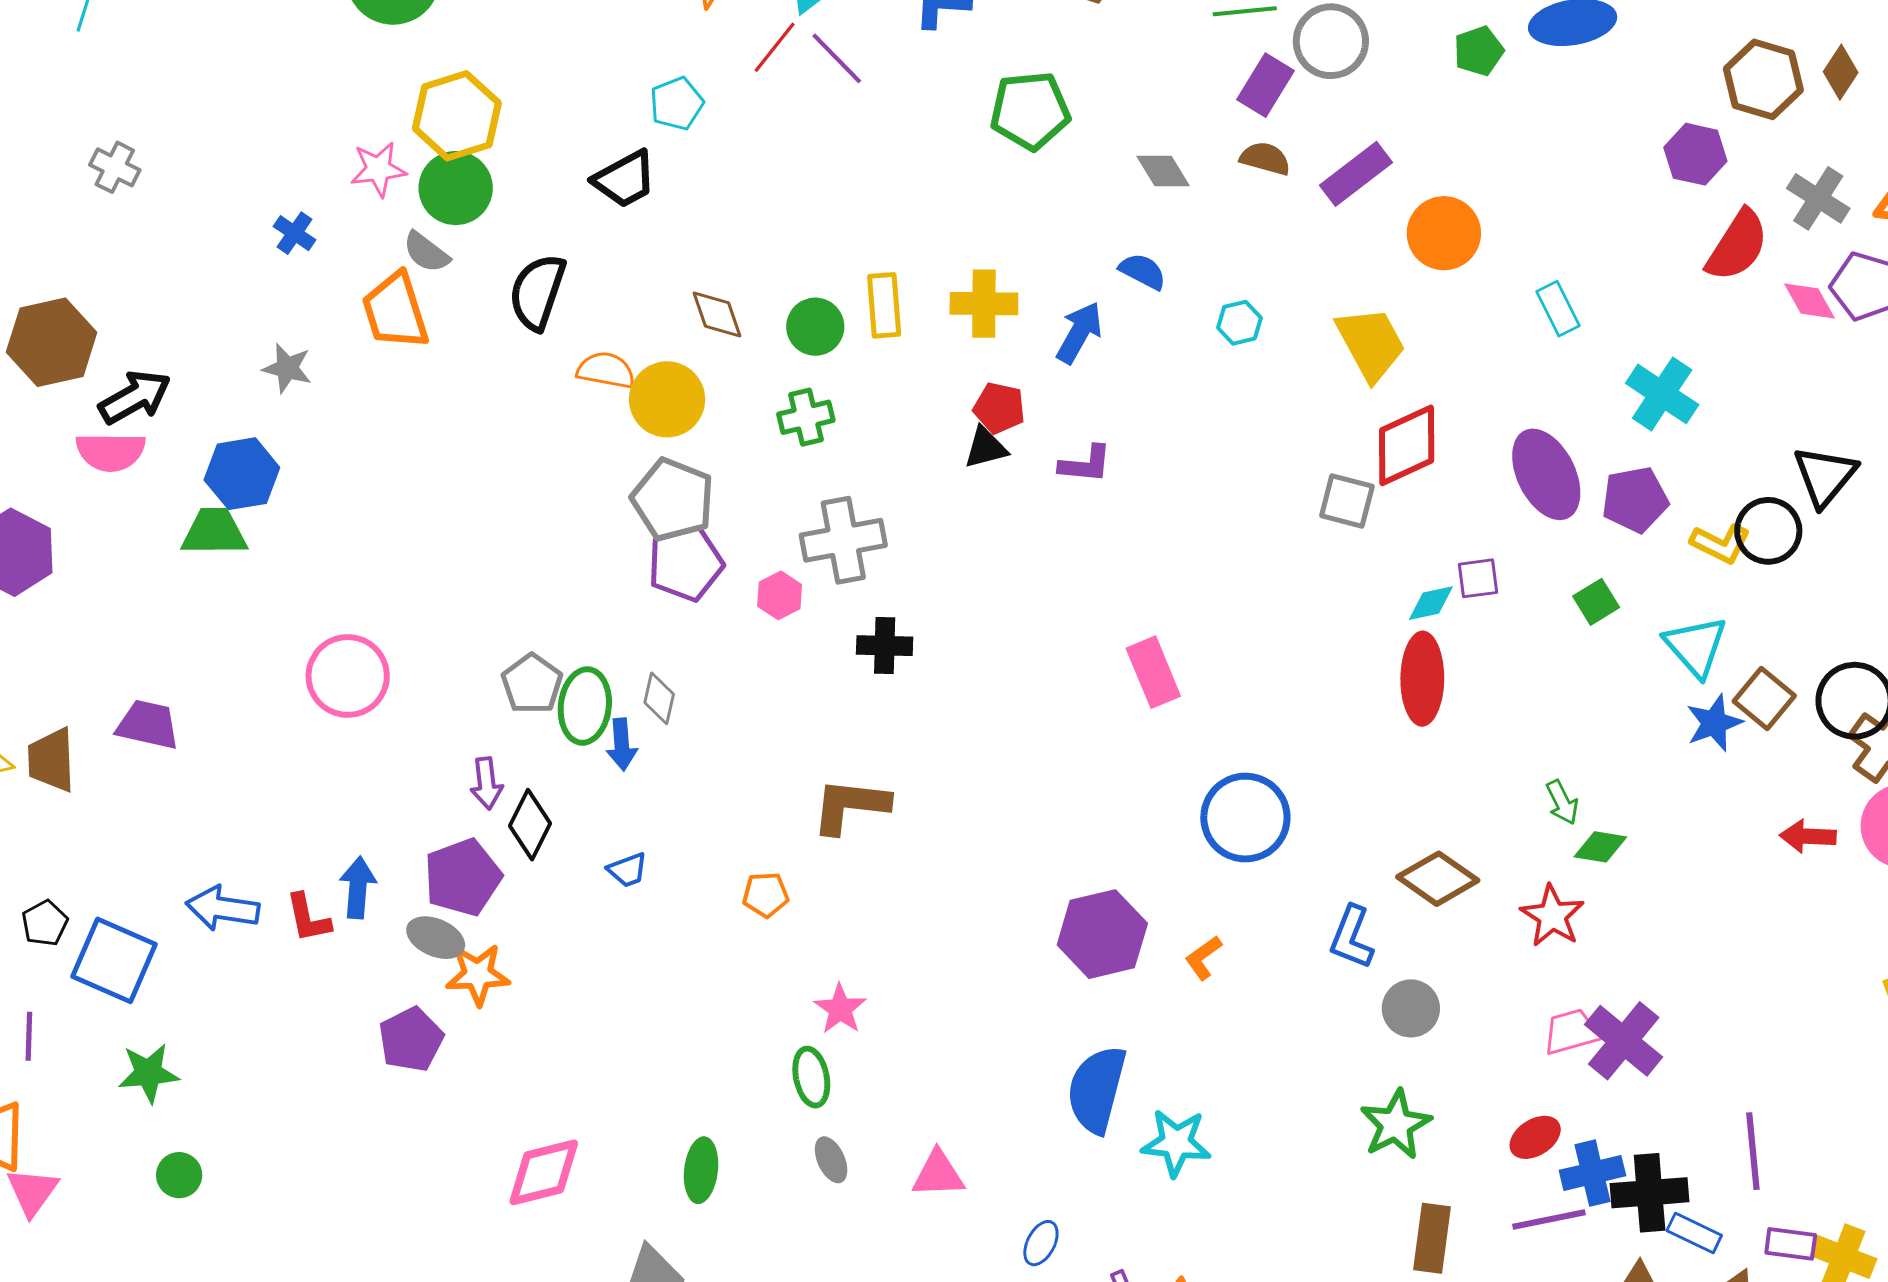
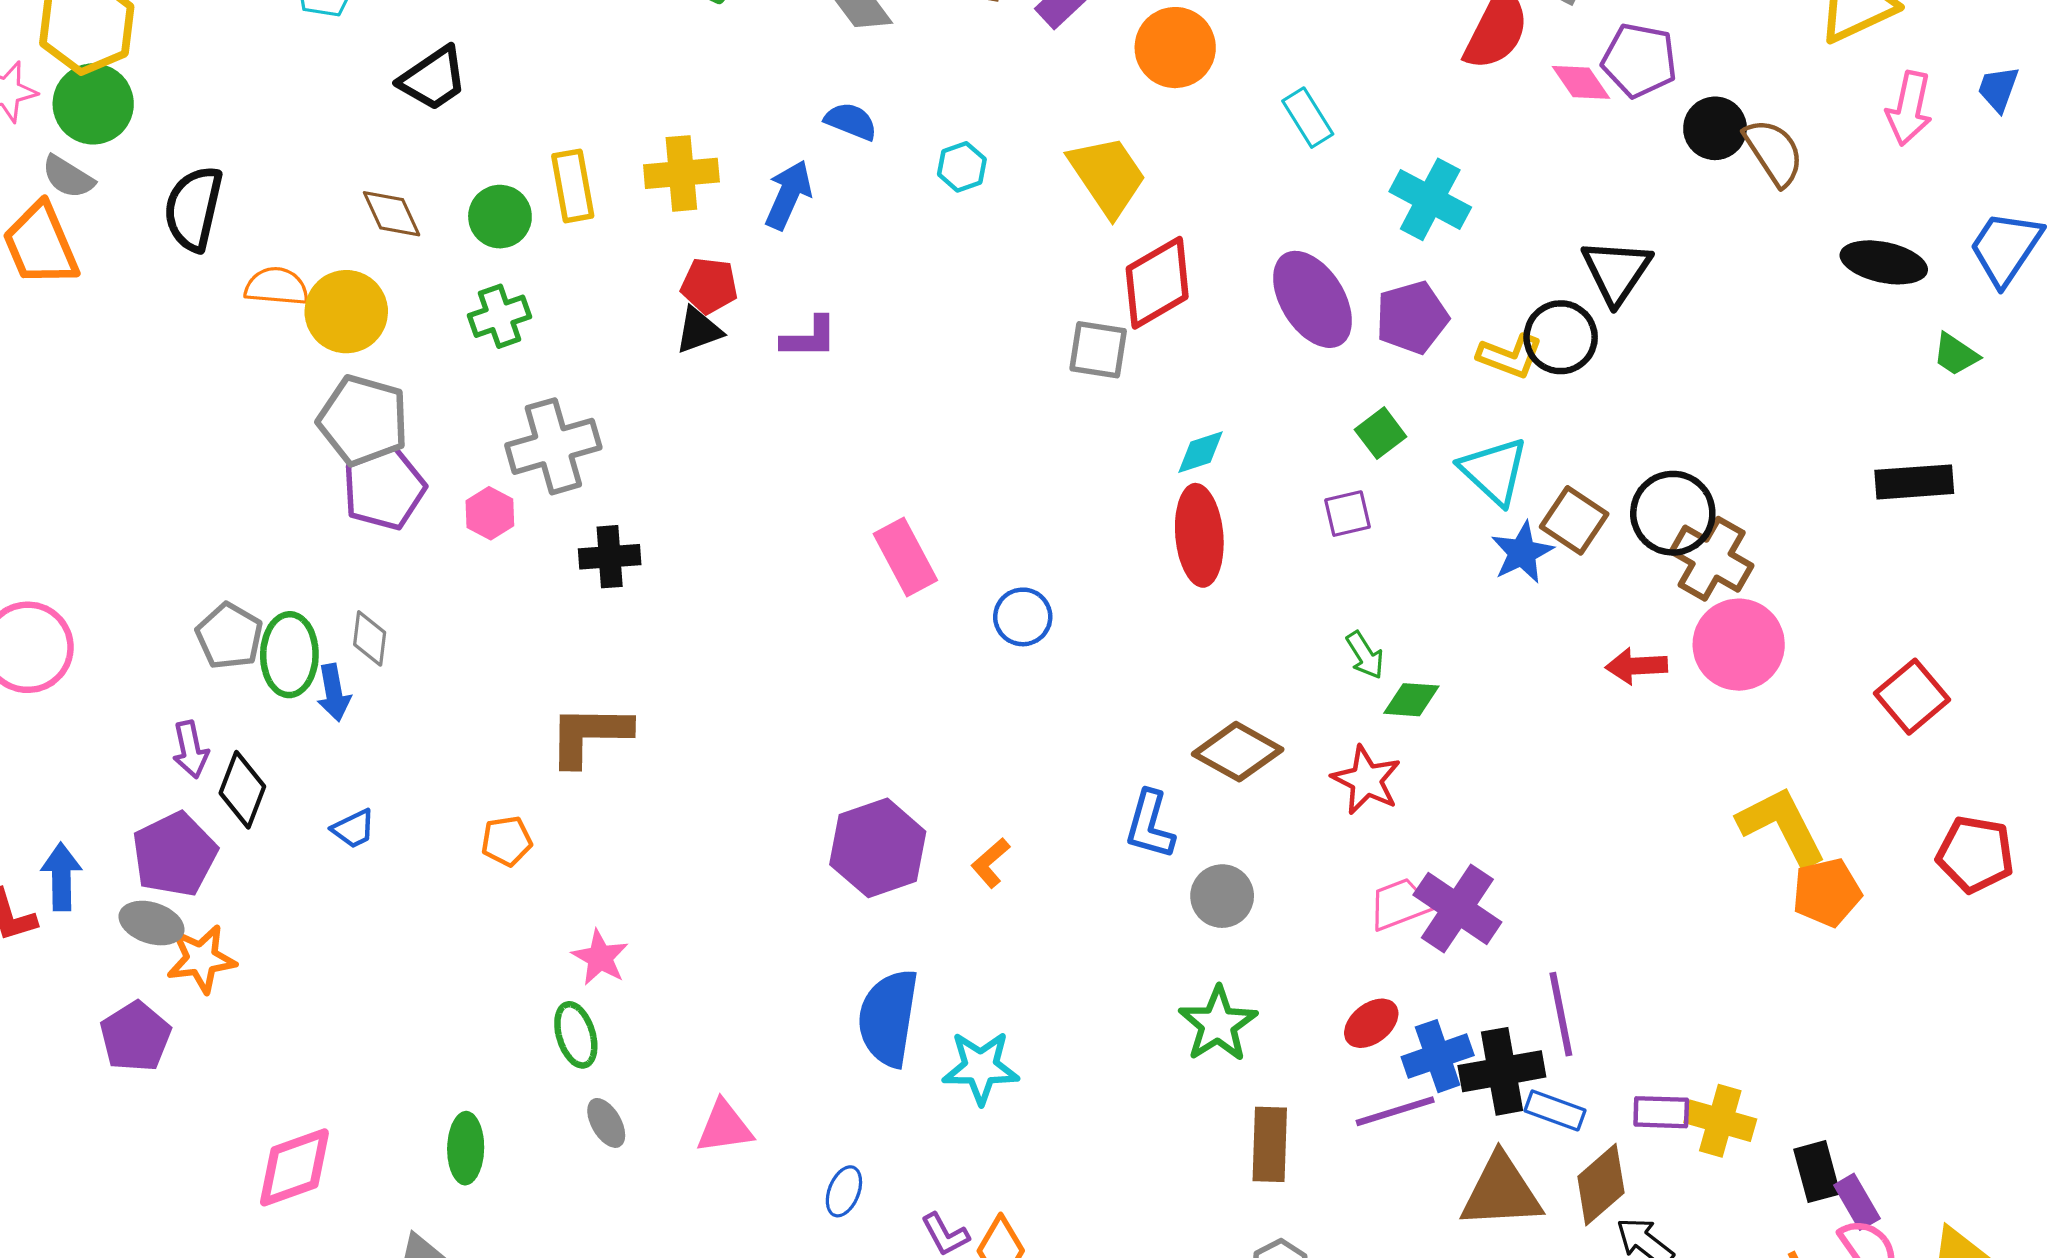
black trapezoid: (625, 179) -> (433, 79), moved
purple square: (1478, 578) -> (1347, 514), moved
blue circle: (1245, 818) -> (1023, 617), moved, size x0.6
purple line: (1753, 1151) -> (1561, 1014), moved

